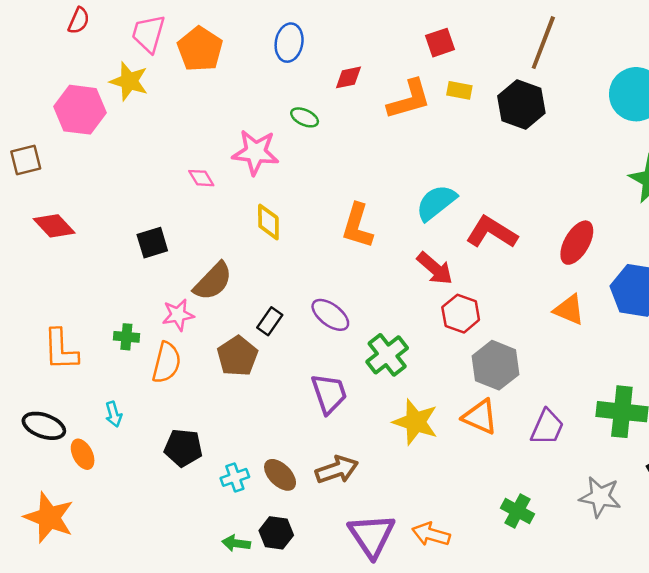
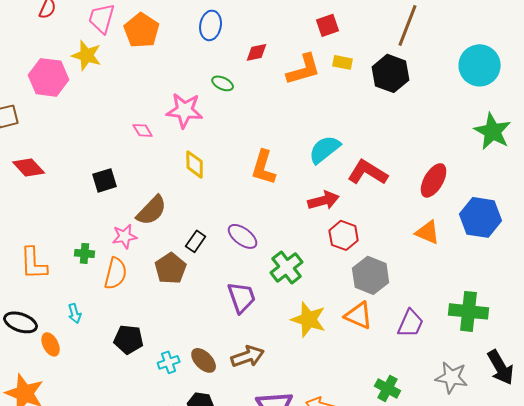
red arrow: (435, 268) -> (324, 200), turned -56

